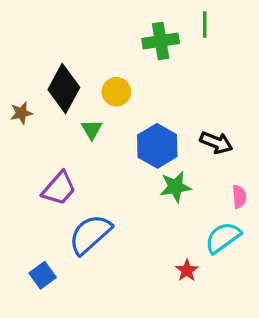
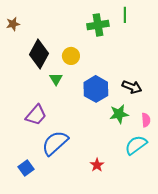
brown star: (21, 113) -> (13, 24), moved
green star: (175, 187) -> (119, 114), moved
red star: (187, 270) -> (97, 165), moved

